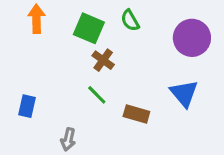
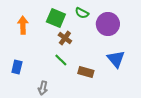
orange arrow: (36, 19) -> (23, 25), moved
green semicircle: (130, 20) -> (82, 13), turned -32
purple circle: (192, 38) -> (108, 24), moved

